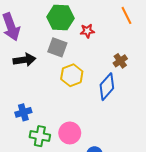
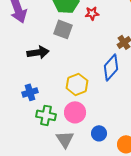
black arrow: (24, 60) -> (38, 52), moved
yellow hexagon: (72, 75) -> (77, 84), moved

